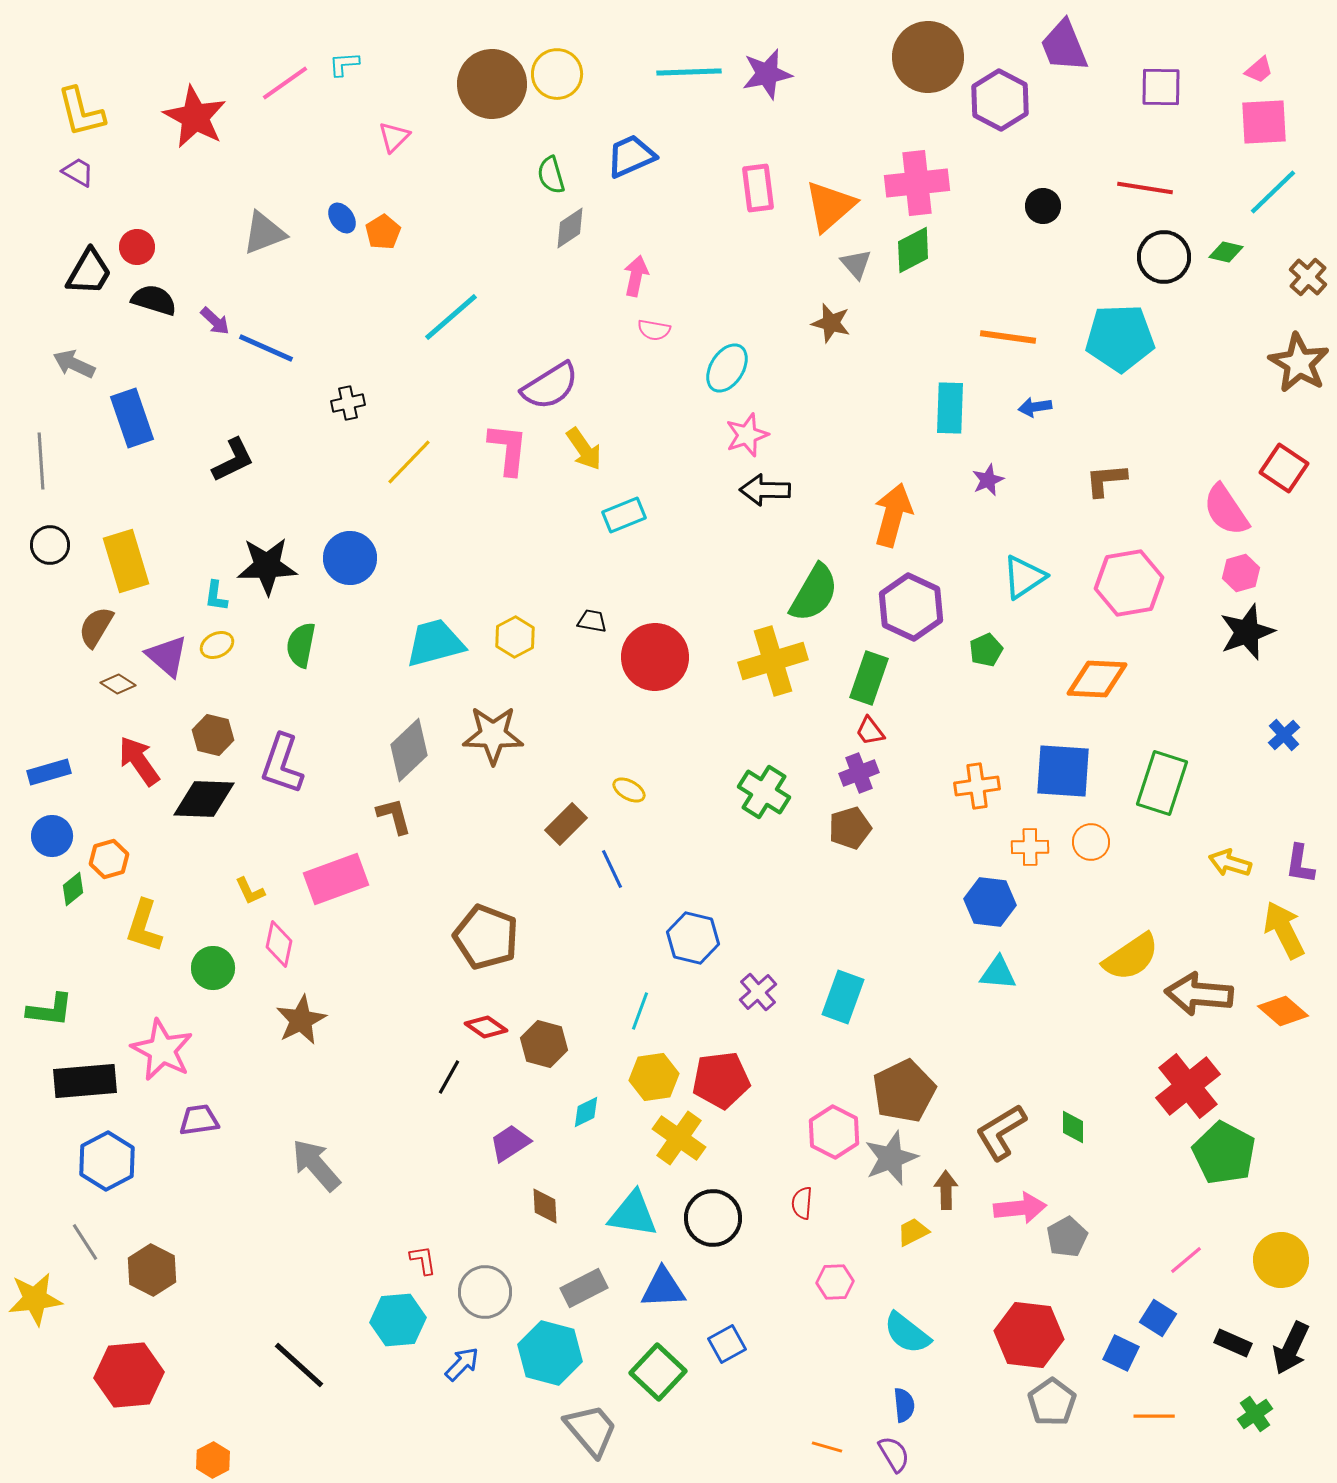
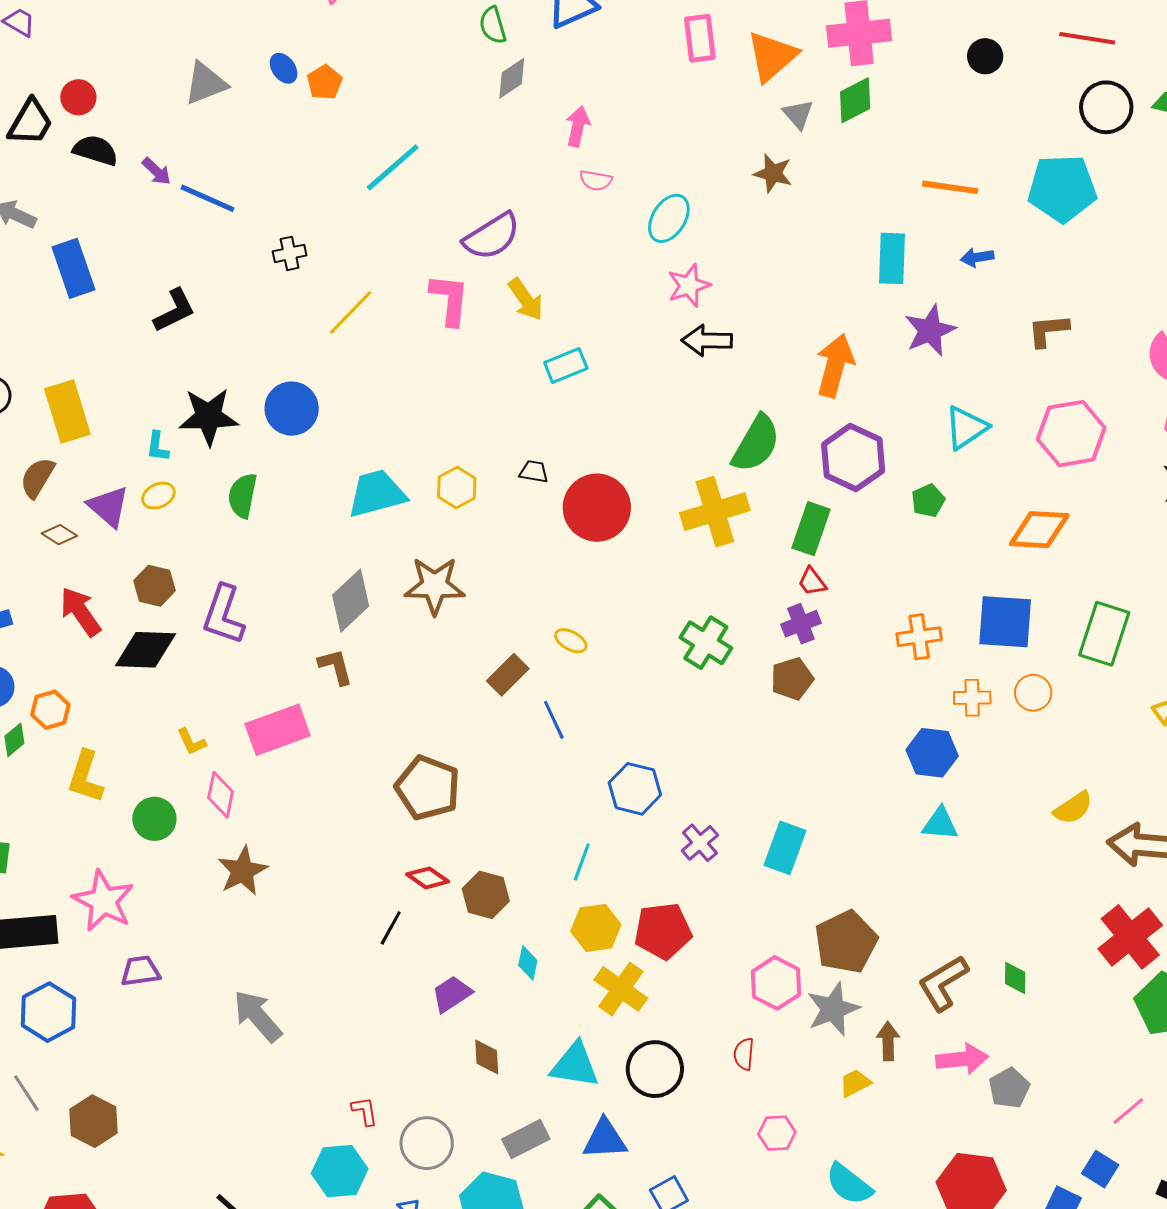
purple star: (988, 480) -> (930, 330), size x1.6
yellow semicircle: (1131, 957) -> (1073, 808), size x0.7
cyan diamond: (586, 1112) -> (528, 963), turned -52

